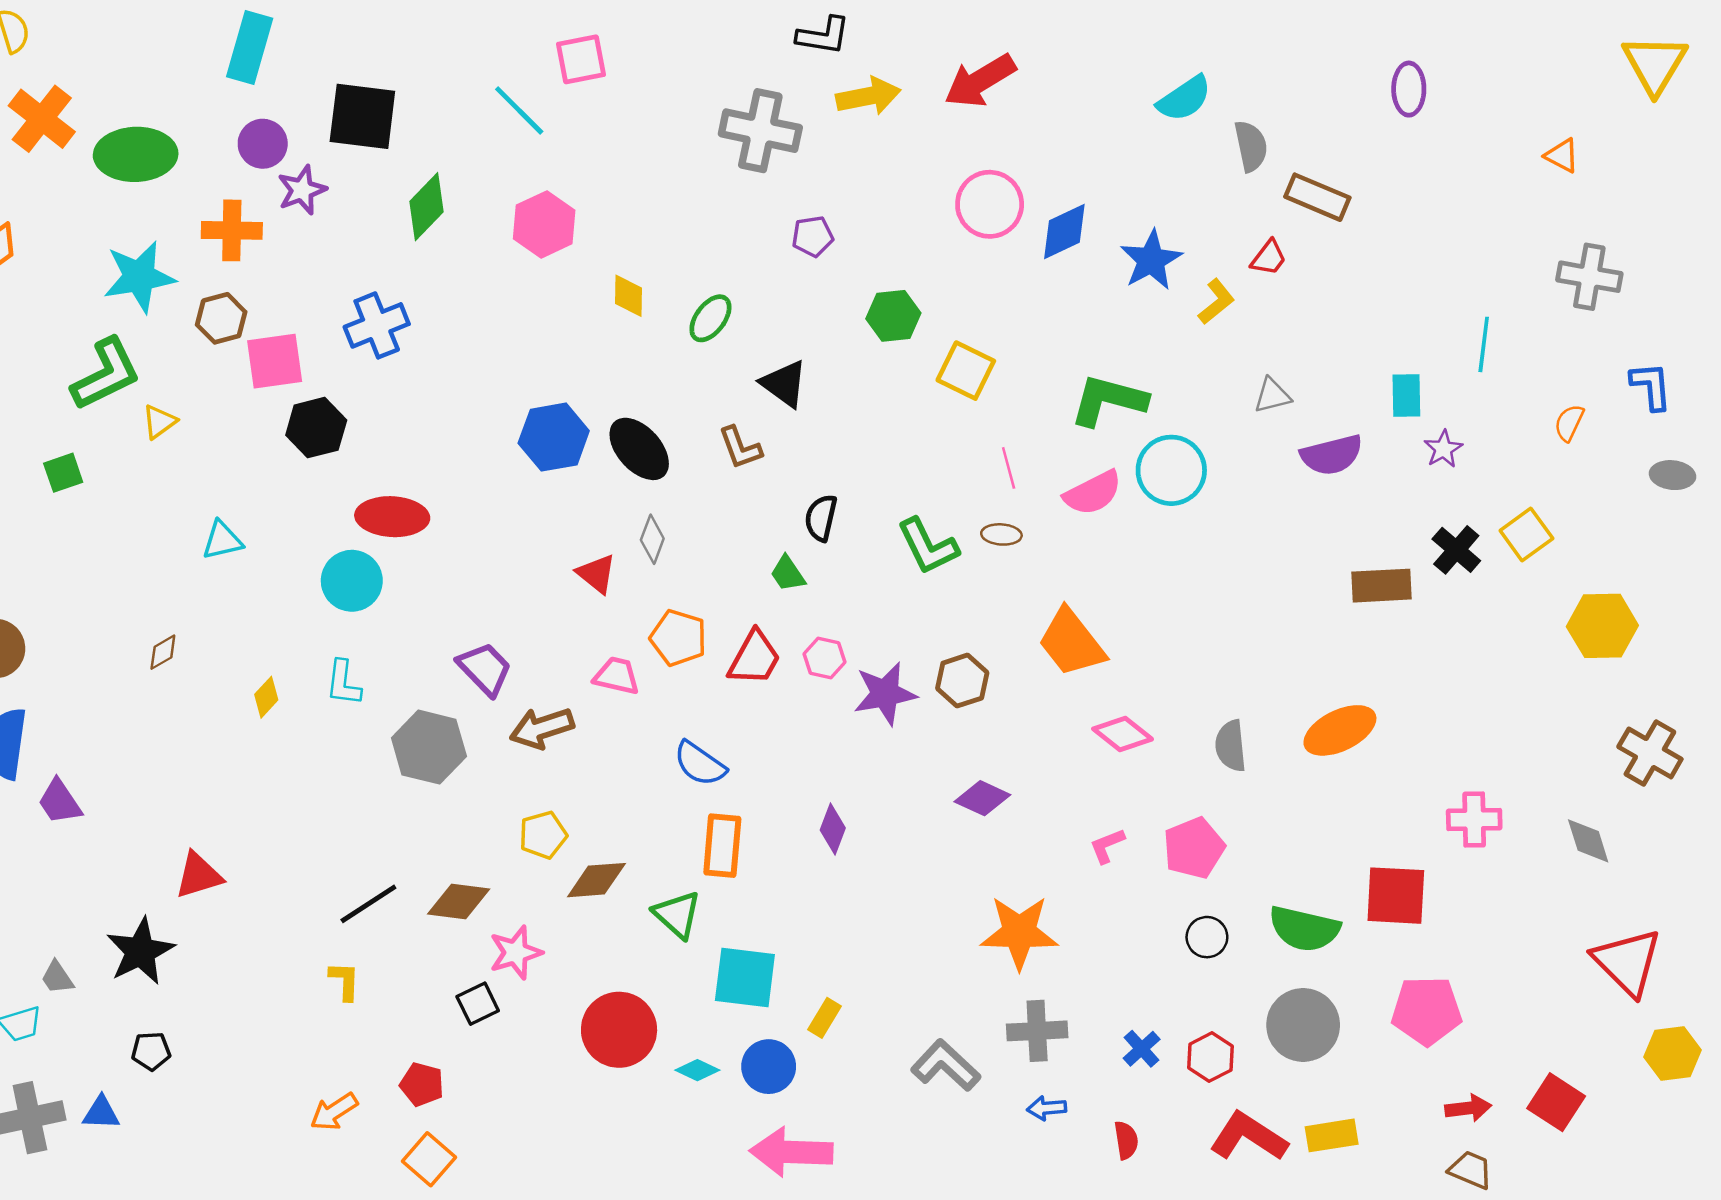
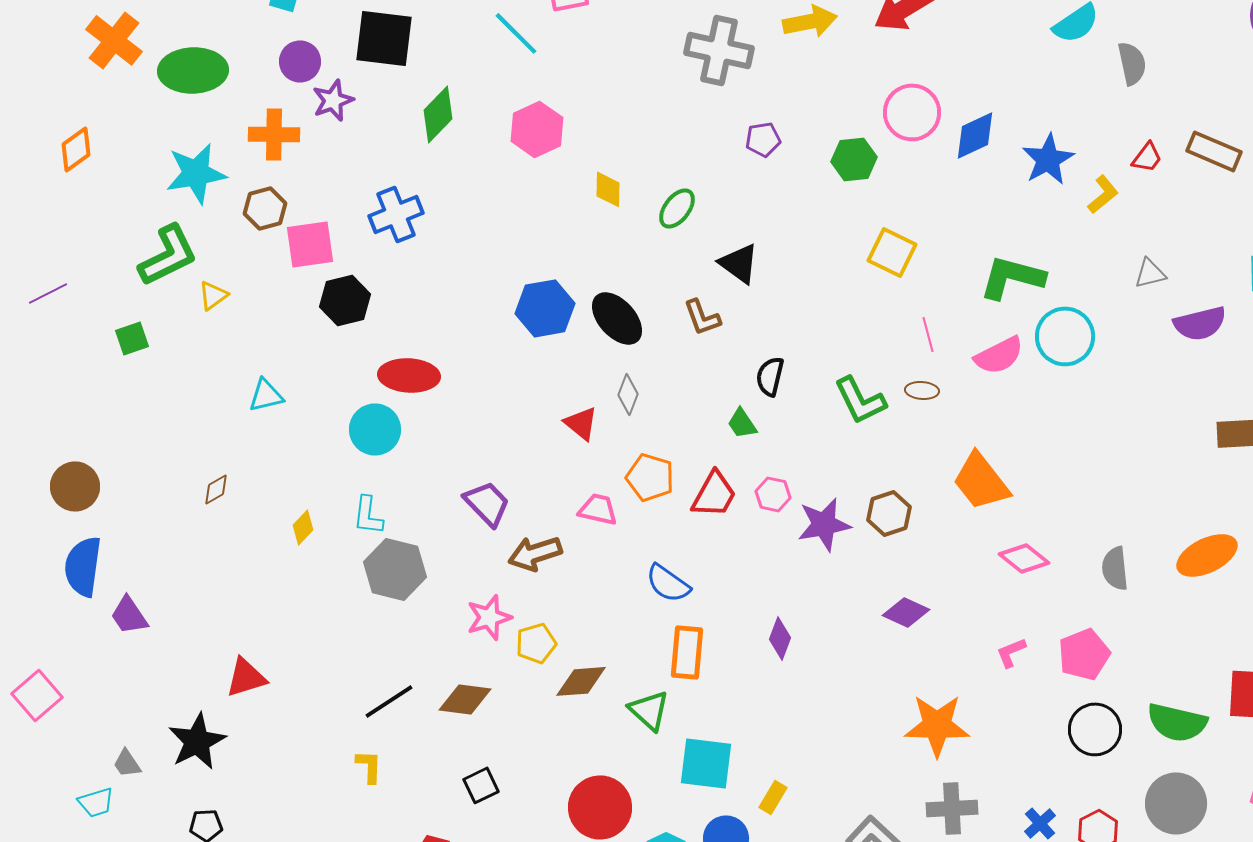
brown rectangle: (1317, 197) -> (1214, 151), moved
green hexagon: (893, 316) -> (854, 159), moved
gray hexagon: (429, 747) -> (395, 569), moved
black circle: (1207, 937) -> (1095, 729), size x1.5
pink star: (516, 953) -> (489, 617), moved

